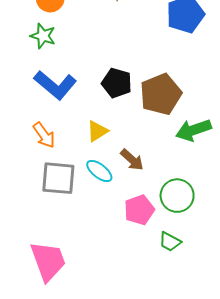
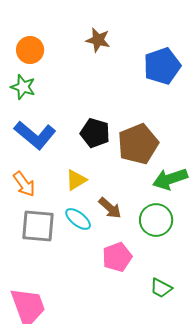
green circle: (177, 196) -> (156, 220), moved
green trapezoid: (170, 242) -> (161, 288), moved

